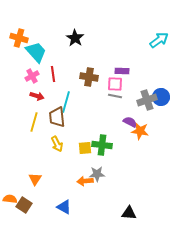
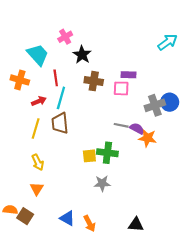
orange cross: (19, 38) -> (20, 80), moved
black star: (75, 38) -> (82, 55), moved
pink cross: (32, 76) -> (65, 37), moved
red arrow: (37, 96) -> (39, 101), turned -40
gray line: (115, 96) -> (121, 125), moved
cyan line: (66, 102) -> (61, 98), moved
yellow arrow: (57, 144) -> (38, 162), moved
orange arrow: (85, 181) -> (89, 223), moved, turned -112

